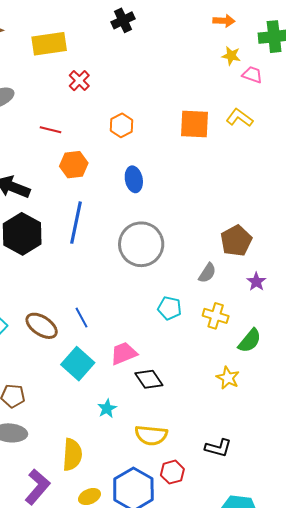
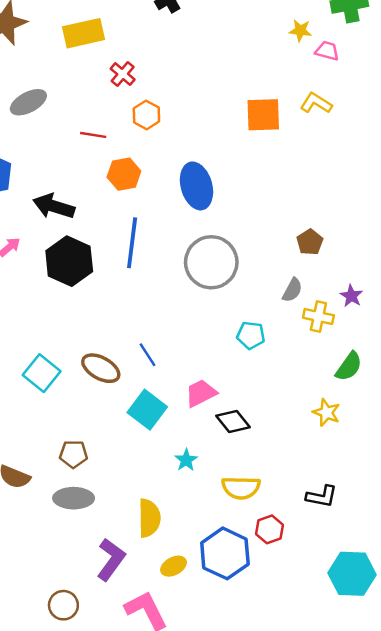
orange hexagon: (122, 125) -> (146, 115), moved
blue ellipse: (134, 179) -> (196, 186), size x1.5
brown pentagon: (236, 241) -> (310, 242), moved, size x0.7
yellow cross: (216, 316) -> (318, 317), moved

